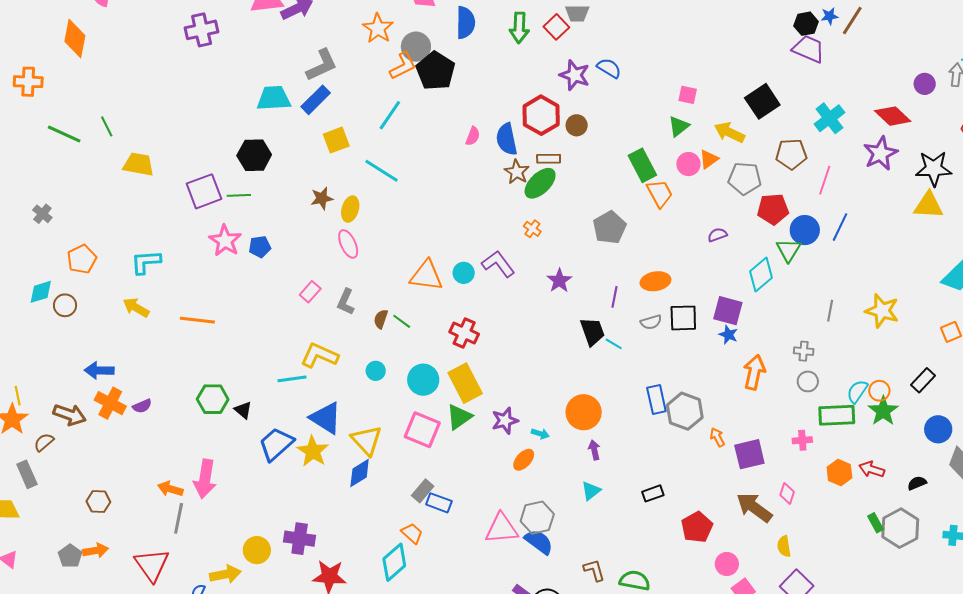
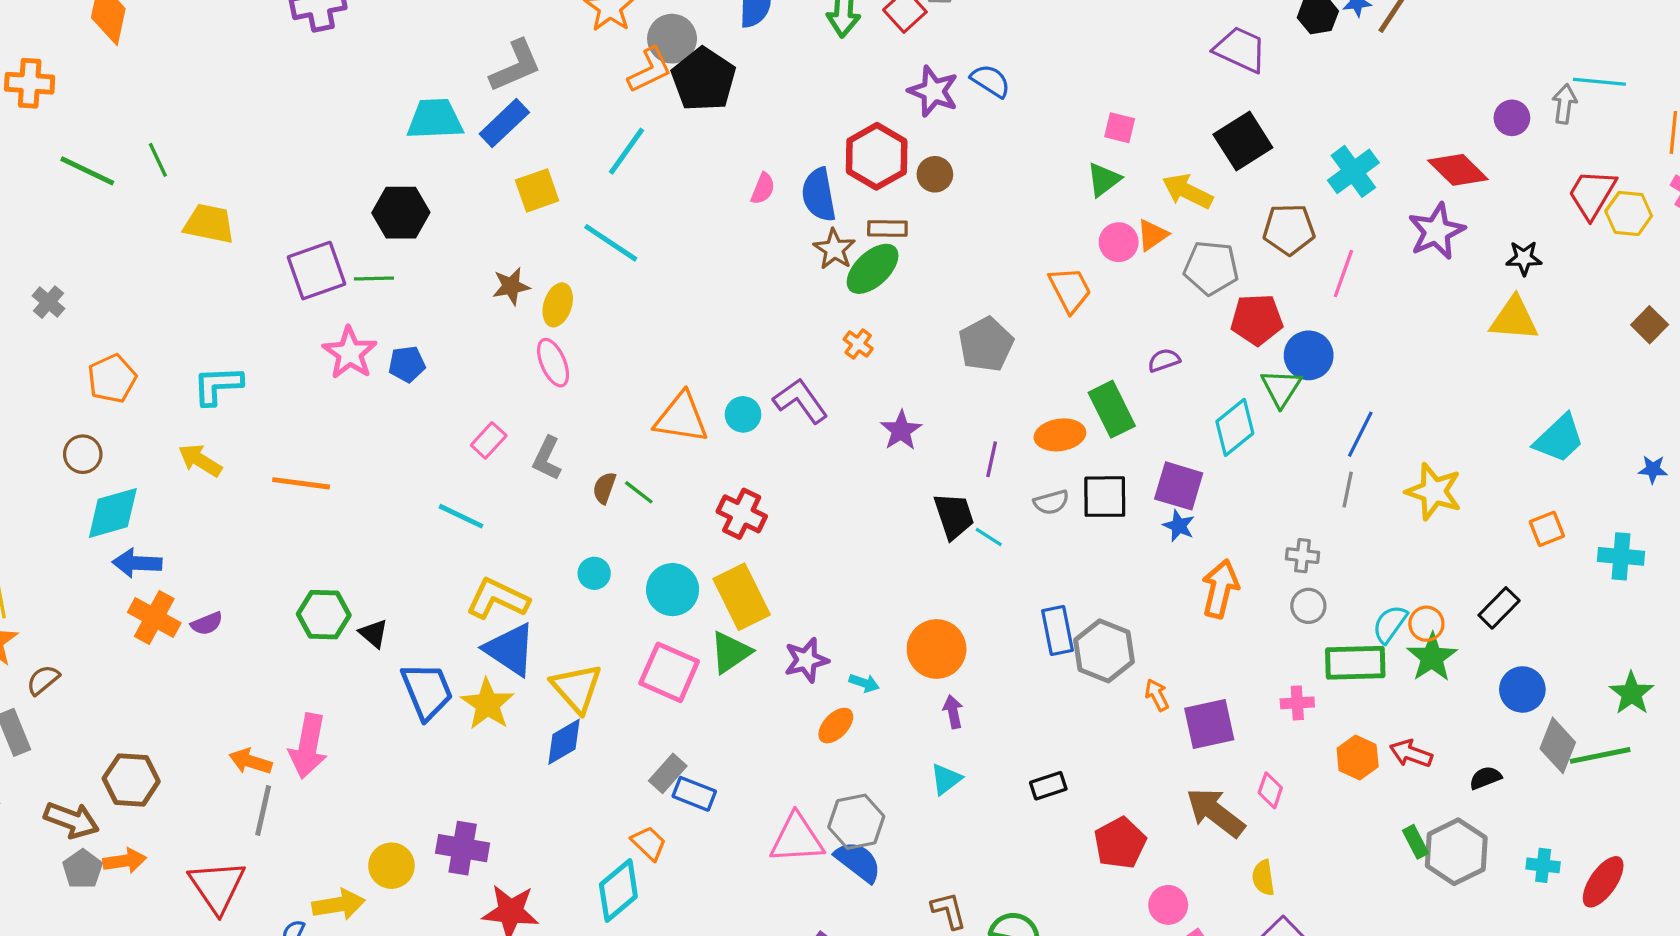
purple trapezoid: (809, 49) -> (1240, 50), moved
green rectangle: (642, 165) -> (1112, 409), moved
black star: (934, 169) -> (1524, 258), size x0.6
blue line: (840, 227) -> (1360, 434), moved
cyan diamond: (41, 292) -> (113, 513), moved, size x1.4
yellow L-shape: (319, 355) -> (498, 599), moved
cyan line: (292, 379) -> (461, 516), moved, turned 32
brown arrow: (70, 415) -> (72, 820), moved
blue trapezoid: (276, 444) -> (427, 691), turned 108
brown hexagon: (98, 502) -> (131, 780), size x1.4

